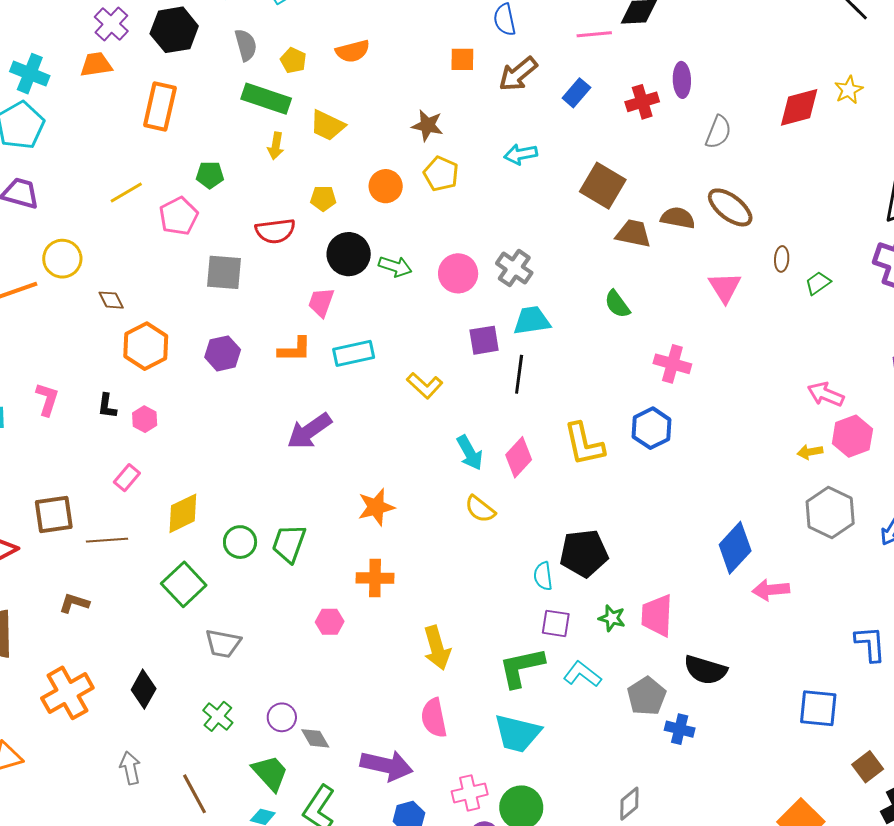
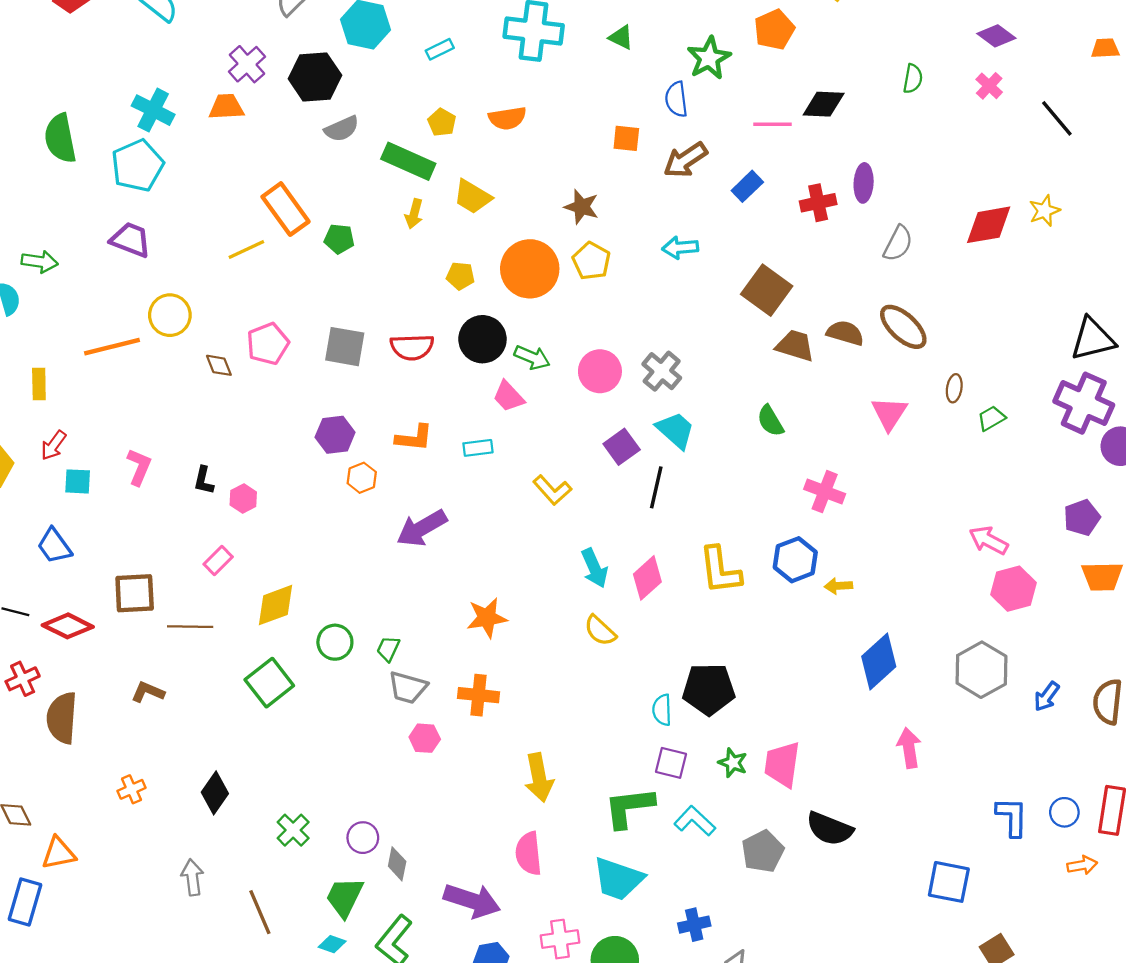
gray semicircle: (246, 45) -> (342, 129), moved, turned 76
orange rectangle: (160, 106) -> (285, 209), moved, turned -54
orange circle: (386, 186) -> (530, 269), size x1.6
pink pentagon: (179, 216) -> (268, 344), moved
red semicircle: (275, 231) -> (412, 347), moved
pink trapezoid: (321, 302) -> (509, 396), moved, turned -68
cyan trapezoid: (532, 321) -> (675, 430), turned 45
purple square: (484, 340) -> (622, 447), turned -32
orange hexagon: (146, 346) -> (362, 478), moved, size x0.6
cyan rectangle: (354, 353) -> (478, 448), size x0.7
yellow arrow: (810, 452) -> (838, 586), moved
green trapezoid: (289, 543) -> (388, 649), size x0.6
blue diamond: (735, 548) -> (879, 661), moved
pink arrow: (771, 590) -> (909, 748), turned 81
gray trapezoid: (223, 644) -> (408, 688), moved
orange cross: (67, 693) -> (131, 789), size x0.5
blue cross: (680, 729) -> (694, 925), moved, turned -32
gray diamond: (315, 738) -> (397, 864), turned 36
green trapezoid: (270, 773) -> (344, 897), turned -117

